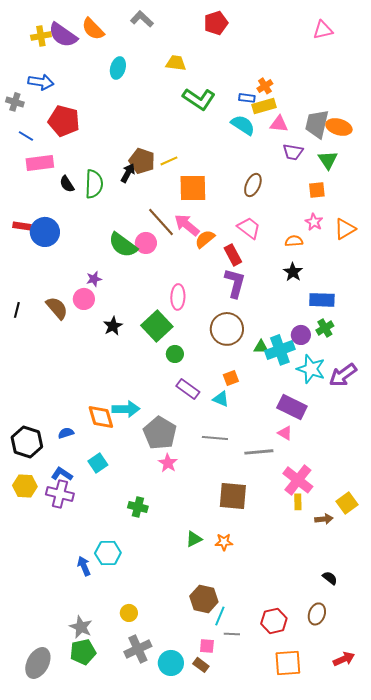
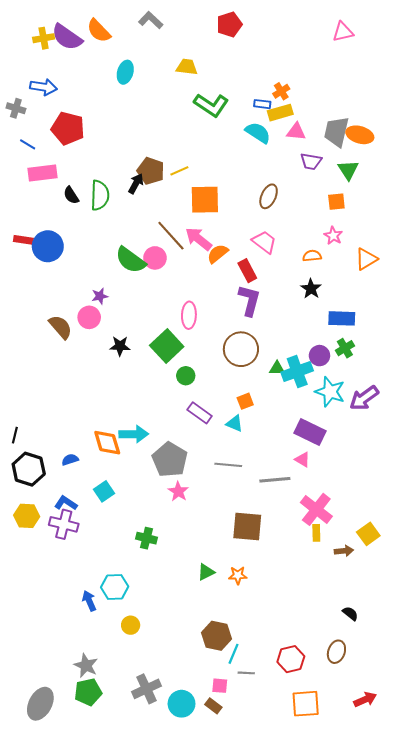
orange triangle: (345, 229) -> (366, 259), moved
black line: (17, 310) -> (15, 435), moved
black star: (113, 326) -> (120, 346), turned 30
yellow circle: (129, 613) -> (131, 625), moved

